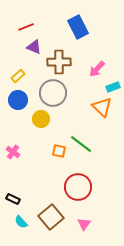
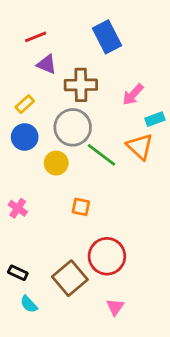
green line: (81, 144) -> (101, 155), moved
brown square: (51, 217) -> (70, 278), moved

